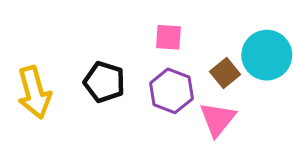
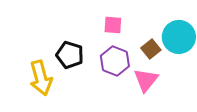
yellow arrow: (34, 92) -> (41, 78), moved

